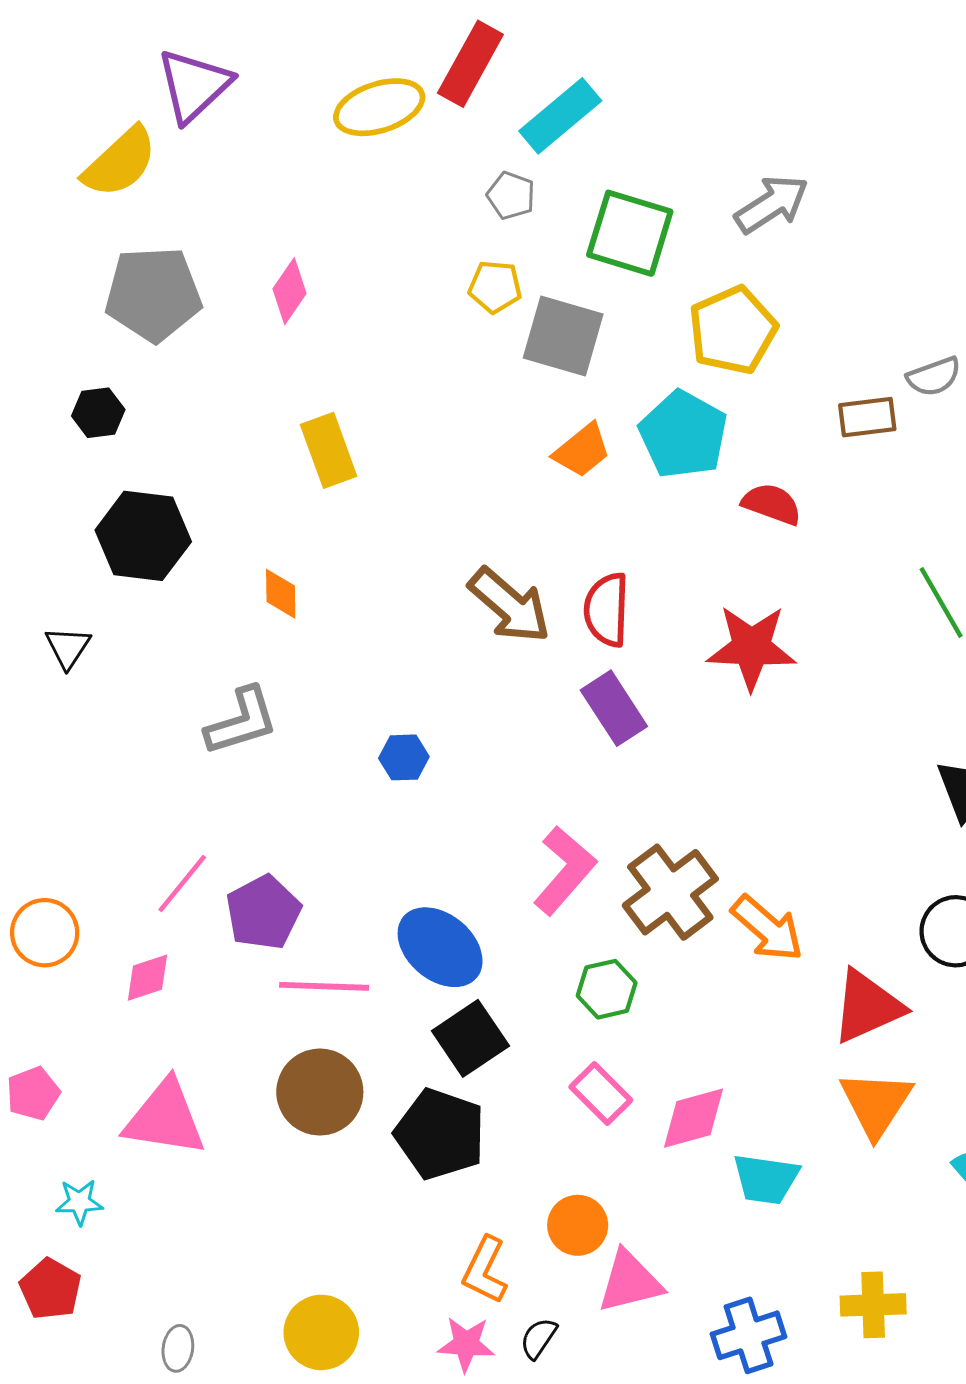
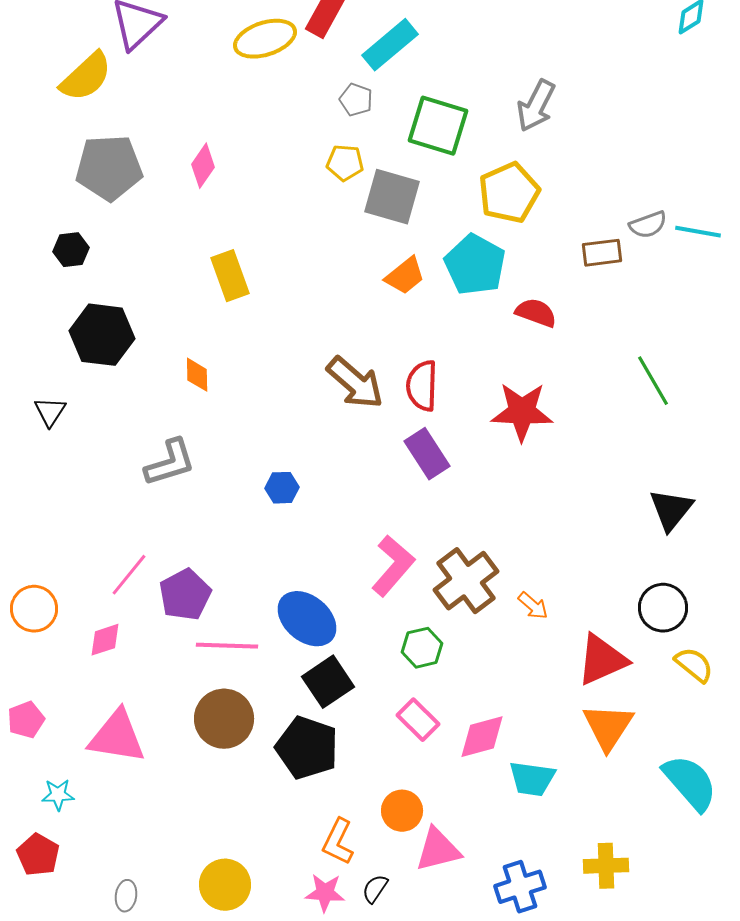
gray arrow: (772, 204) -> (536, 106), turned 150
orange arrow: (767, 928) -> (533, 606), size x0.6

